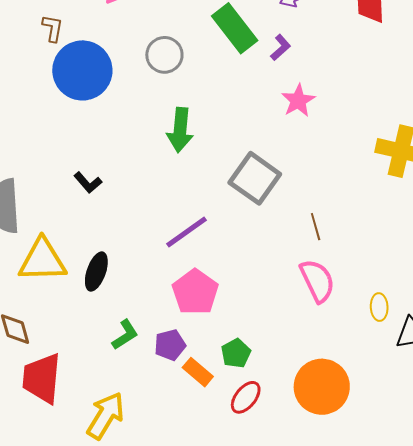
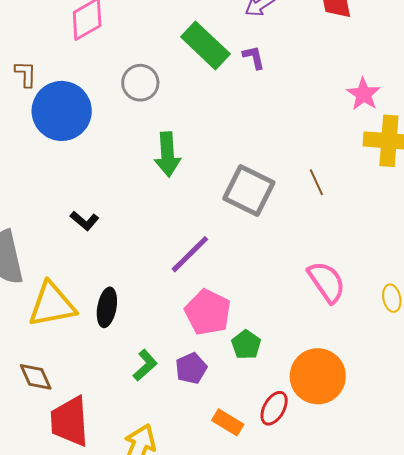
purple L-shape: (281, 47) -> (254, 57), turned -52
pink star: (298, 101) -> (364, 94), moved
brown line: (316, 227) -> (316, 182), moved
green pentagon: (236, 353) -> (246, 345), moved
orange rectangle: (198, 372) -> (228, 422), moved
orange circle: (322, 387) -> (318, 376), moved

